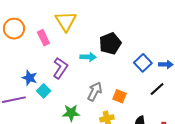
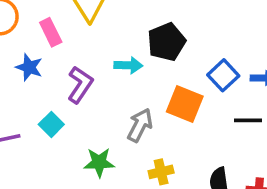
blue star: (30, 78) -> (29, 67), moved
black line: (157, 89) -> (248, 120), turned 42
orange square: (119, 96) -> (185, 104), moved, size x1.5

